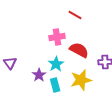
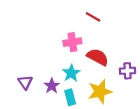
purple triangle: (10, 63) -> (25, 82), moved

